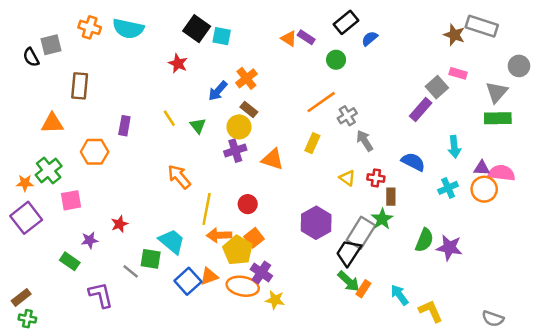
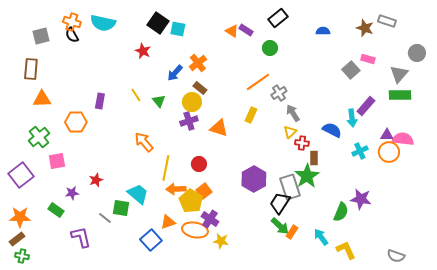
gray rectangle: (482, 26) -> (387, 21), size x0.7
blue semicircle: (370, 39) -> (323, 31), moved, turned 40
black semicircle: (31, 57) -> (72, 35), moved
brown rectangle: (80, 86) -> (31, 69), moved
purple rectangle: (421, 110) -> (366, 106), moved
cyan arrow: (454, 147) -> (352, 118), moved
yellow triangle: (347, 178) -> (290, 132), moved, turned 40
orange star: (25, 183) -> (20, 217), moved, size x1.5
green star: (382, 219) -> (307, 176), size x1.4
gray rectangle: (361, 233) -> (290, 187), turned -50
green semicircle: (424, 240) -> (341, 212), moved
blue square: (188, 281) -> (151, 240), moved

